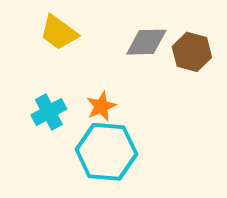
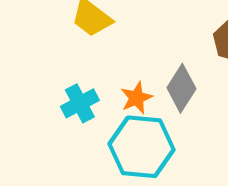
gray diamond: (146, 42) -> (181, 88), moved, turned -57

